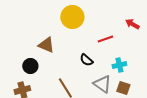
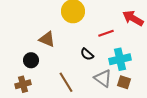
red arrow: (132, 24) -> (133, 18), size x1.5
cyan cross: (119, 65) -> (120, 59), size x1.5

